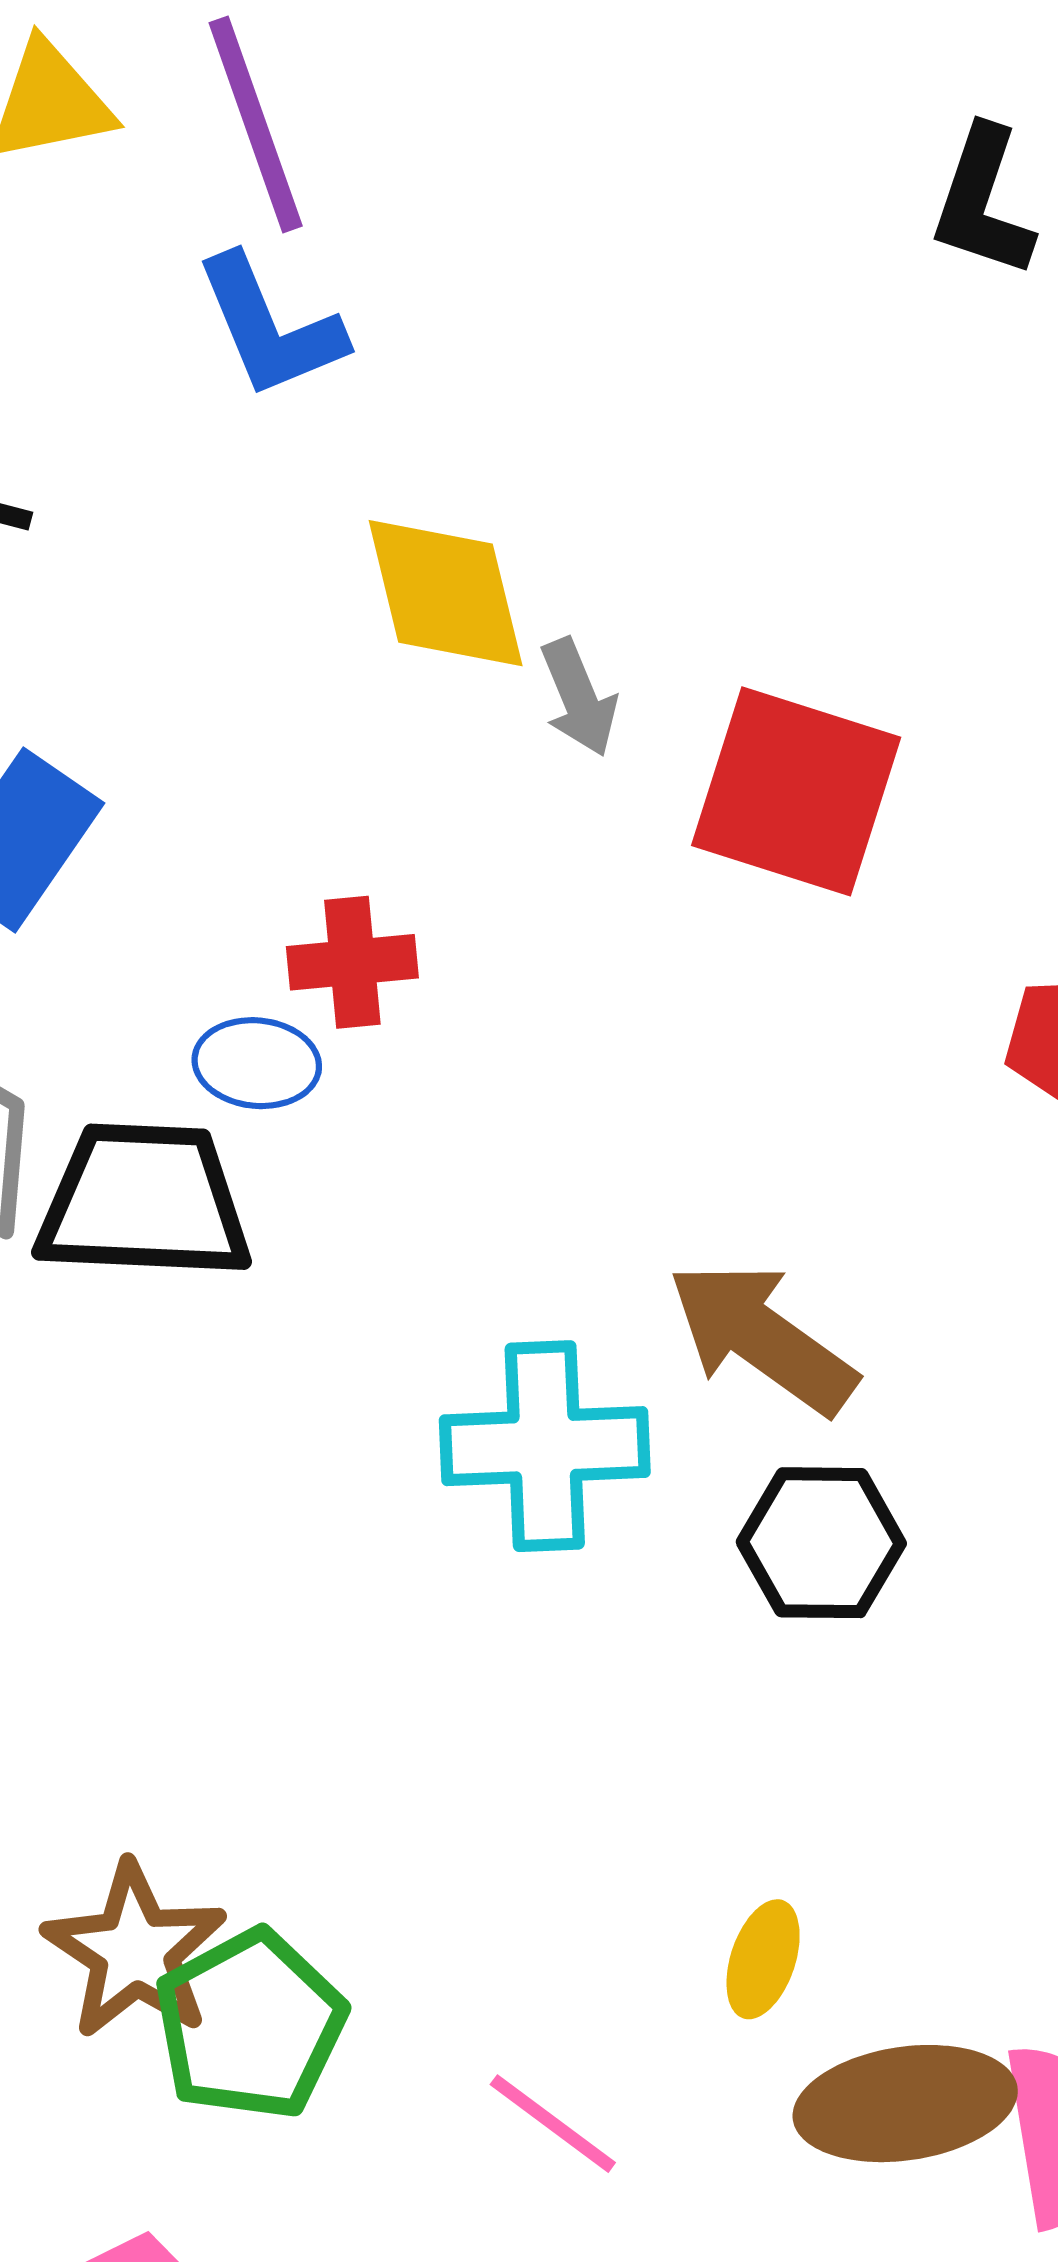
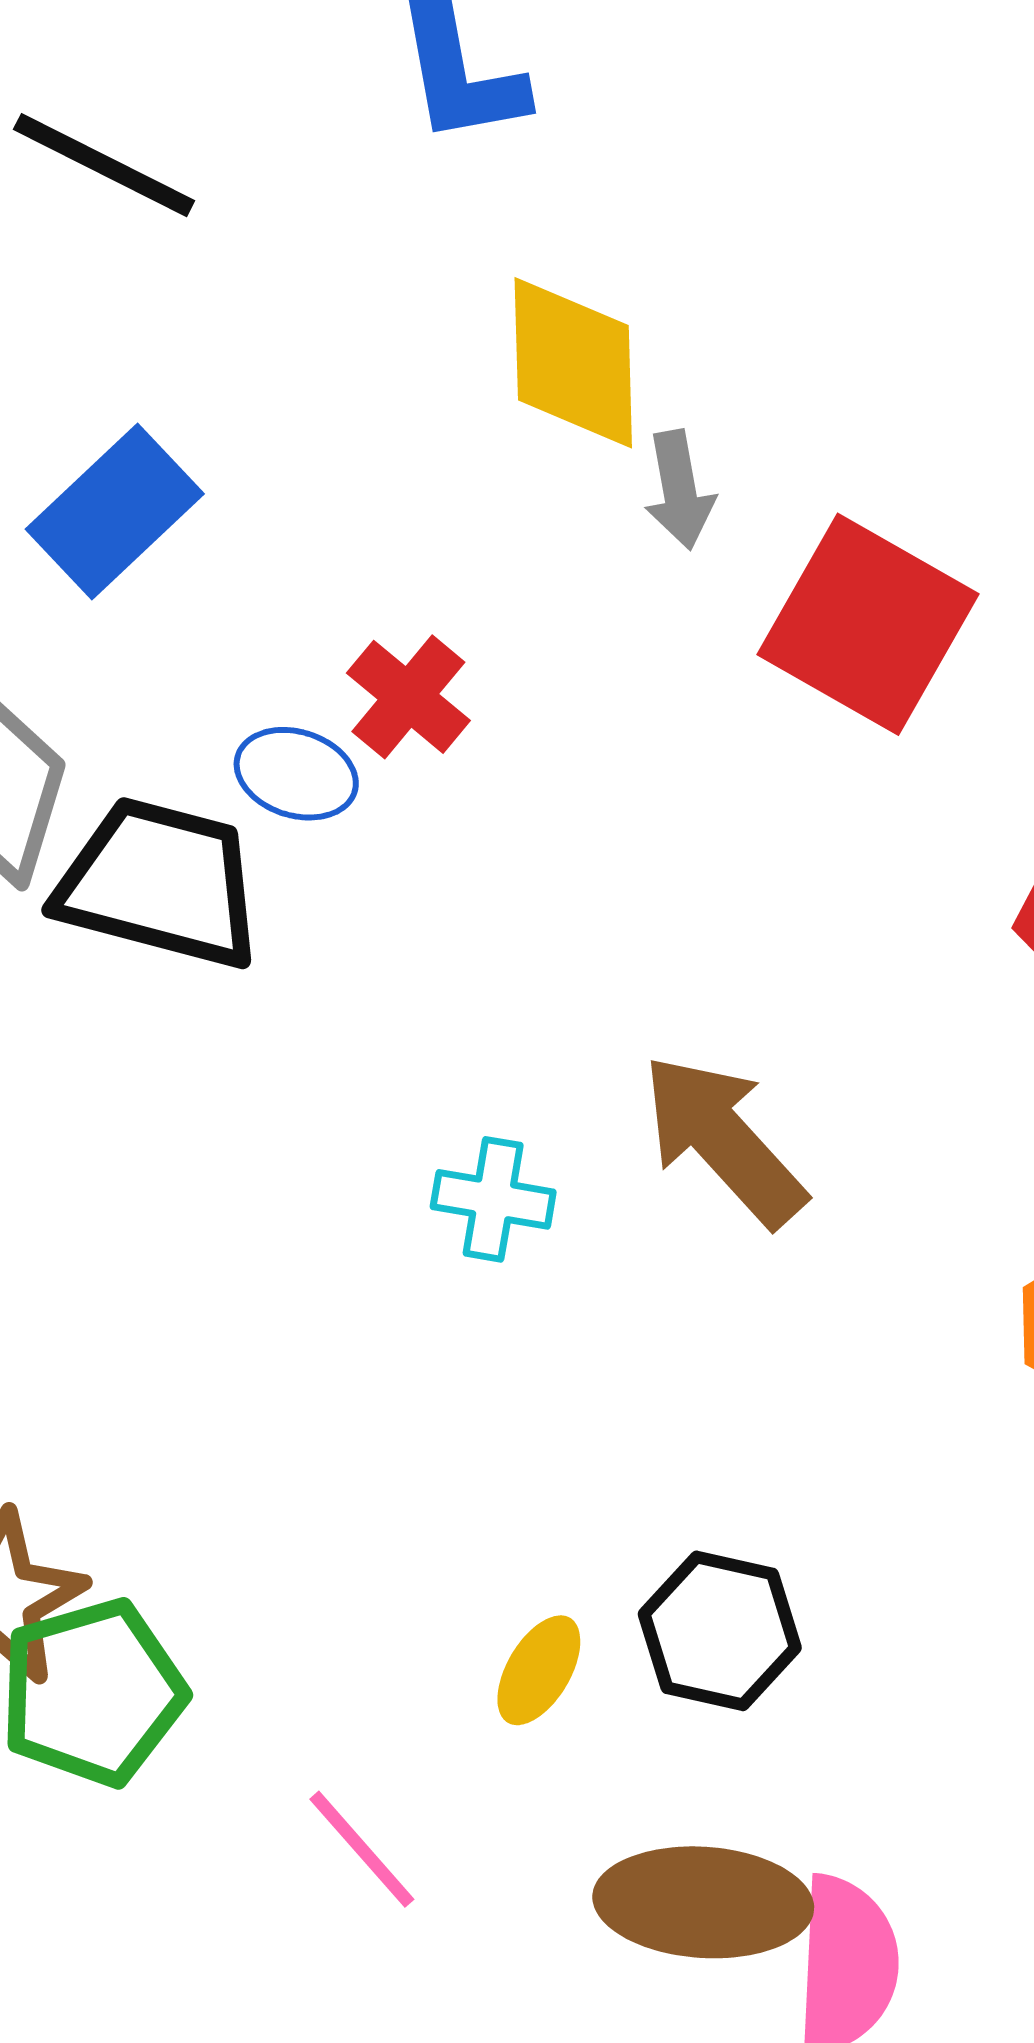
red cross: (352, 962) -> (408, 697), turned 33
cyan cross: (545, 1446) -> (493, 1199), size x0.6
black hexagon: (821, 1543) -> (720, 1631), moved
yellow ellipse: (763, 1959) -> (539, 1670), moved

